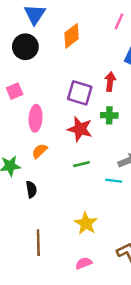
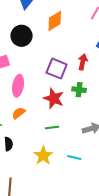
black circle: (25, 47) -> (22, 36), moved
cyan line: (114, 181) -> (74, 158), moved
yellow star: (86, 223) -> (43, 156), moved

